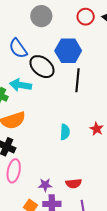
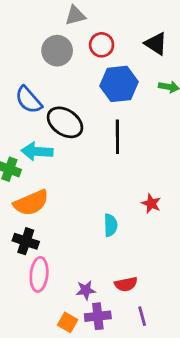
red circle: (86, 17) -> (102, 45), moved
blue hexagon: (68, 51) -> (119, 84), moved
cyan semicircle: (65, 132) -> (111, 225), moved

